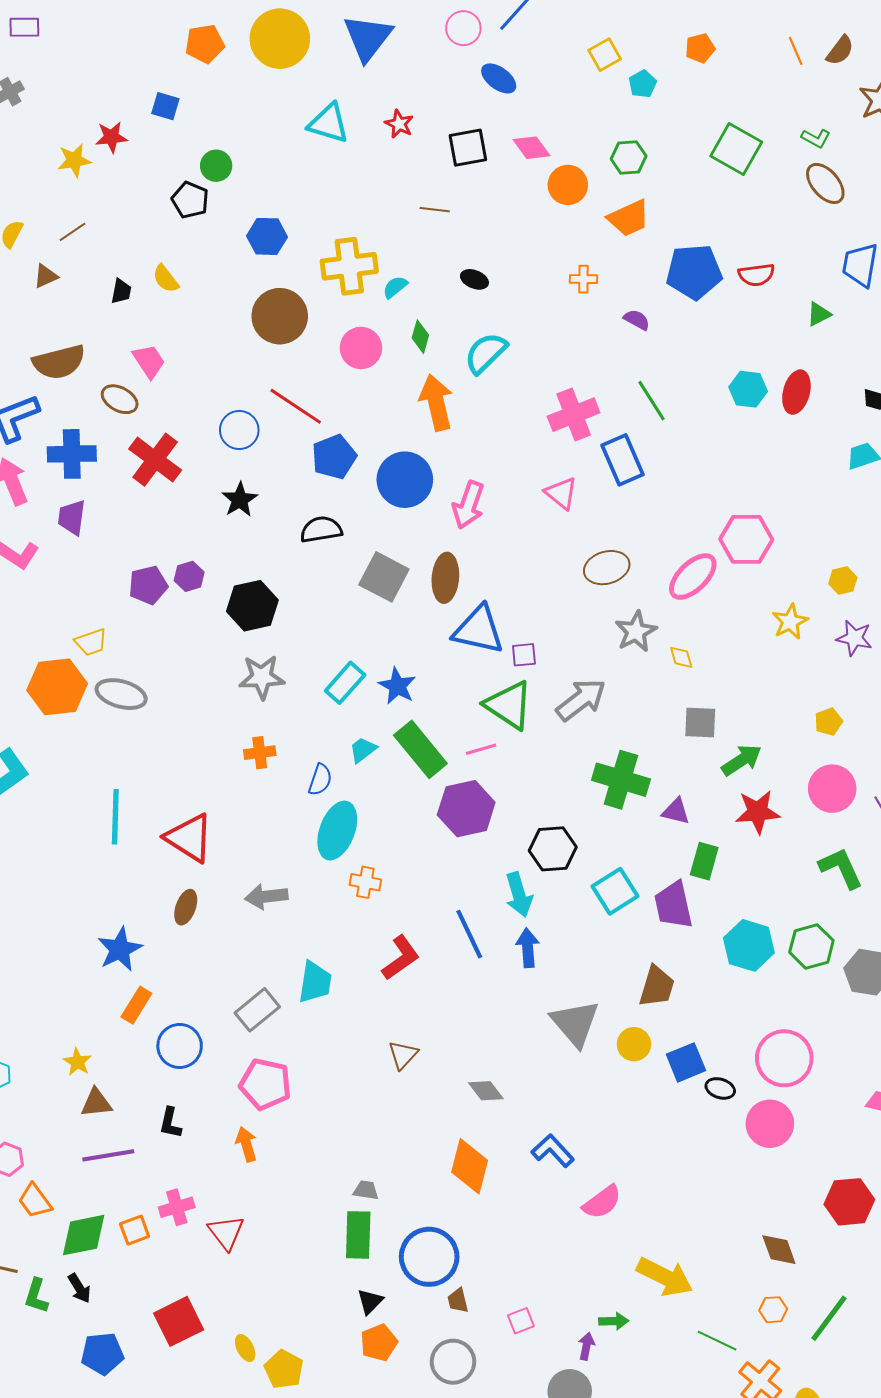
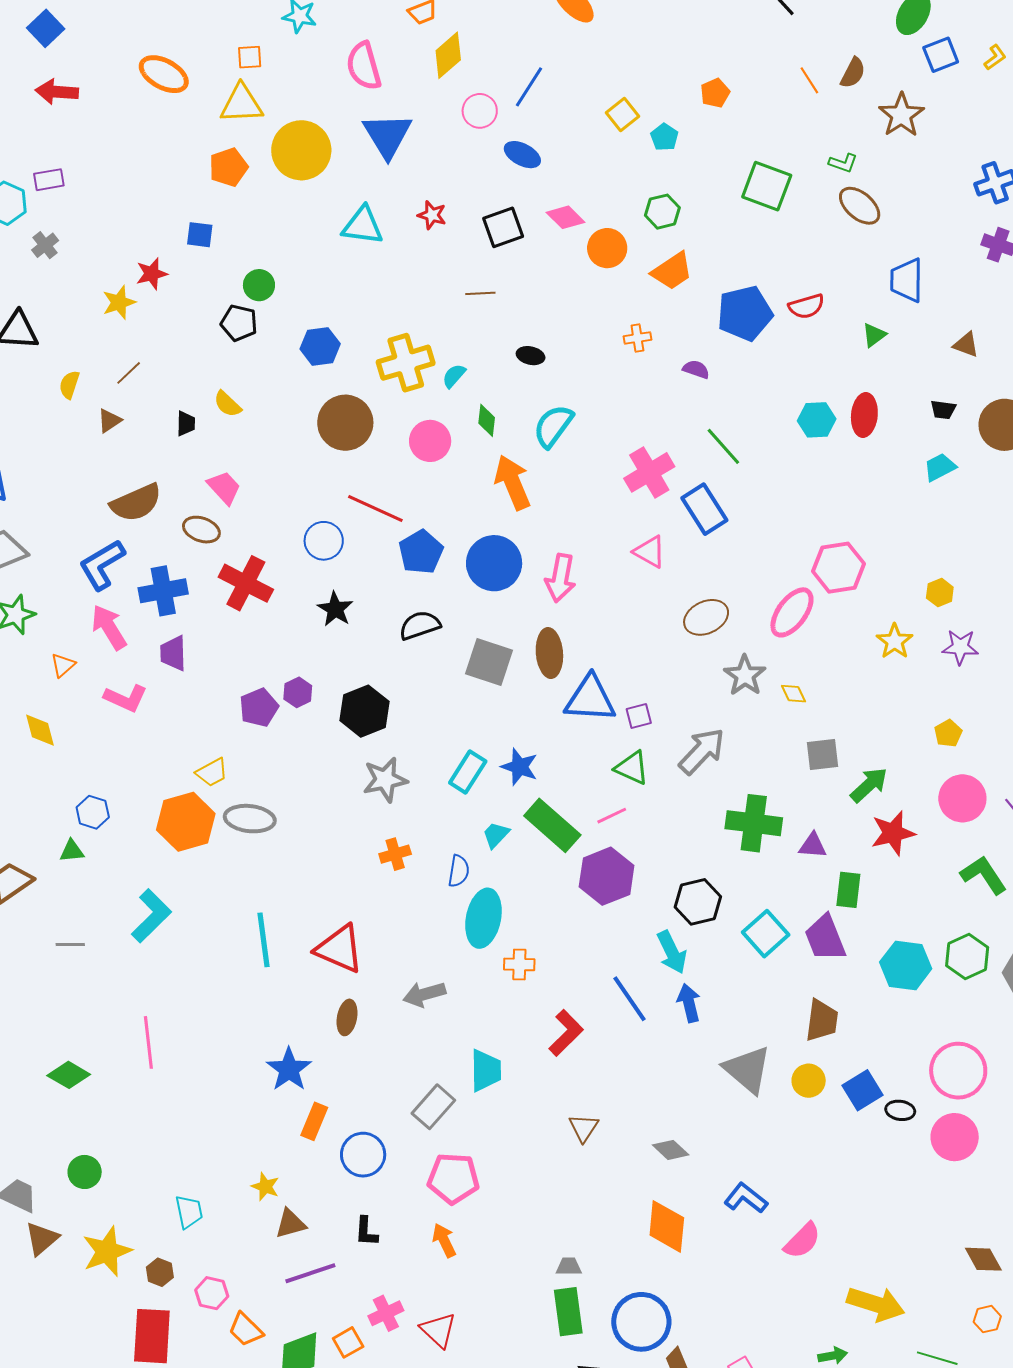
green triangle: (509, 705) -> (632, 768), size x0.7

